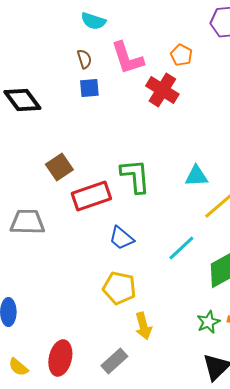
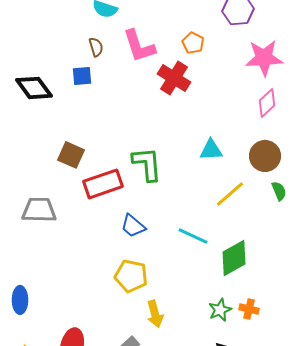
blue square: (89, 88) -> (82, 76), moved
brown square: (59, 167) -> (71, 155), turned -32
cyan triangle: (196, 176) -> (211, 150), moved
cyan line: (181, 248) -> (193, 236), turned 68

